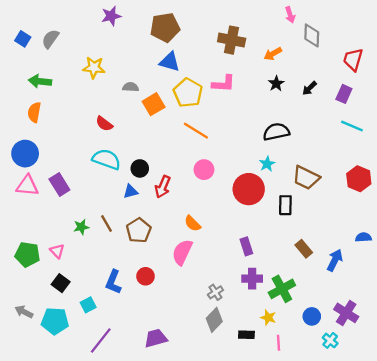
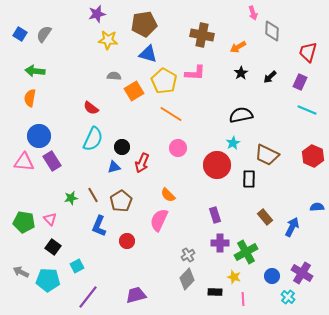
yellow star: (94, 68) -> (108, 40), moved
blue circle: (25, 154) -> (39, 136), moved
cyan semicircle: (107, 159) -> (93, 139), turned 95
blue L-shape: (113, 282) -> (99, 226), moved

